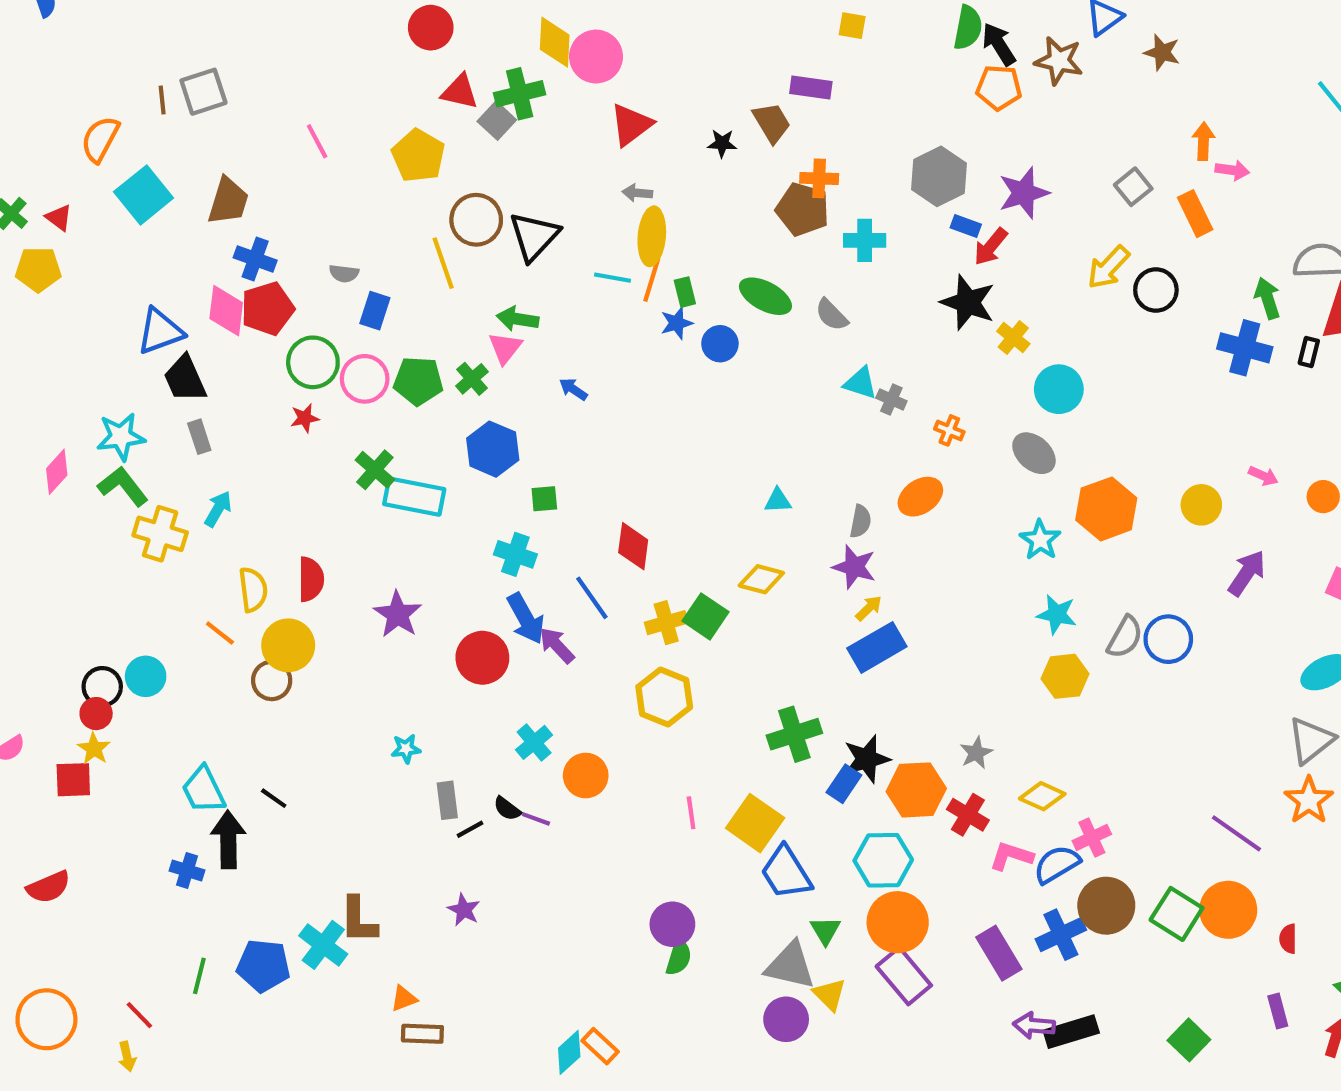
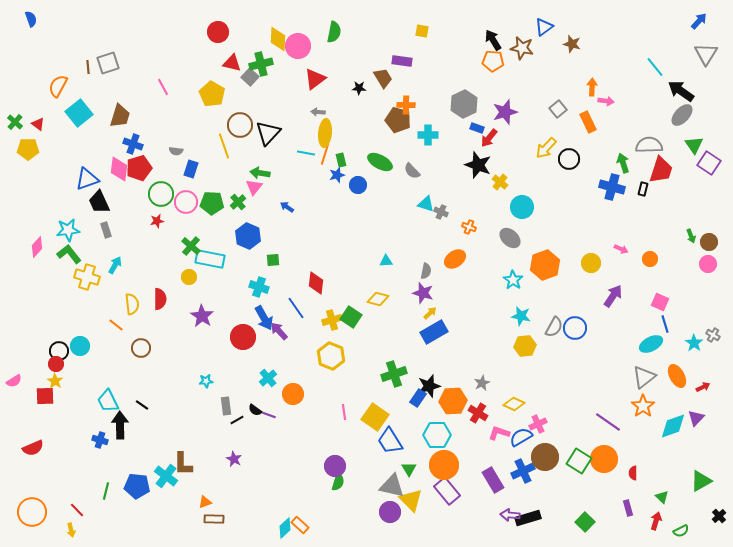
green semicircle: (968, 28) -> (334, 32), moved
yellow circle: (288, 645) -> (189, 277), moved, size x0.6
yellow triangle: (829, 995) -> (411, 500), size x1.4

